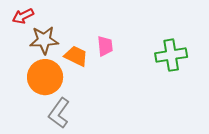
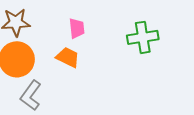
orange trapezoid: (76, 56) -> (68, 57), moved

